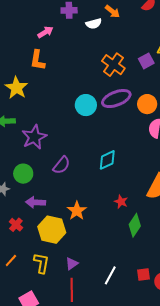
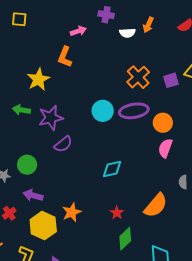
orange arrow: (112, 11) -> (148, 25), turned 63
purple star: (34, 137) -> (51, 118), moved
purple semicircle: (62, 165) -> (63, 144), moved

